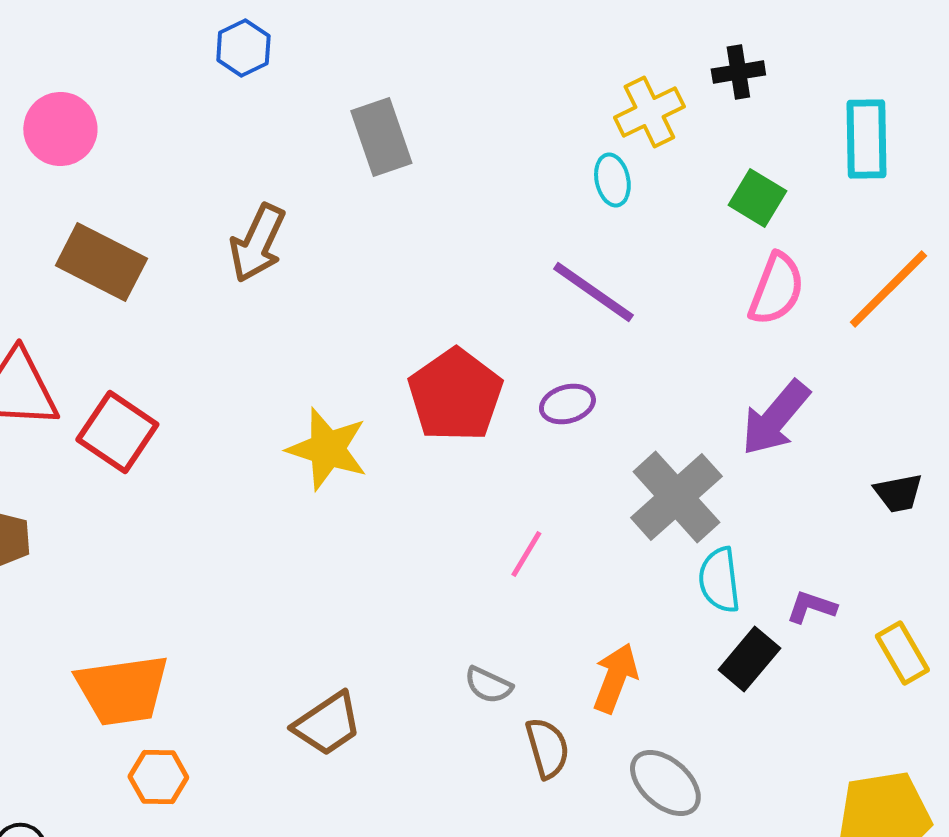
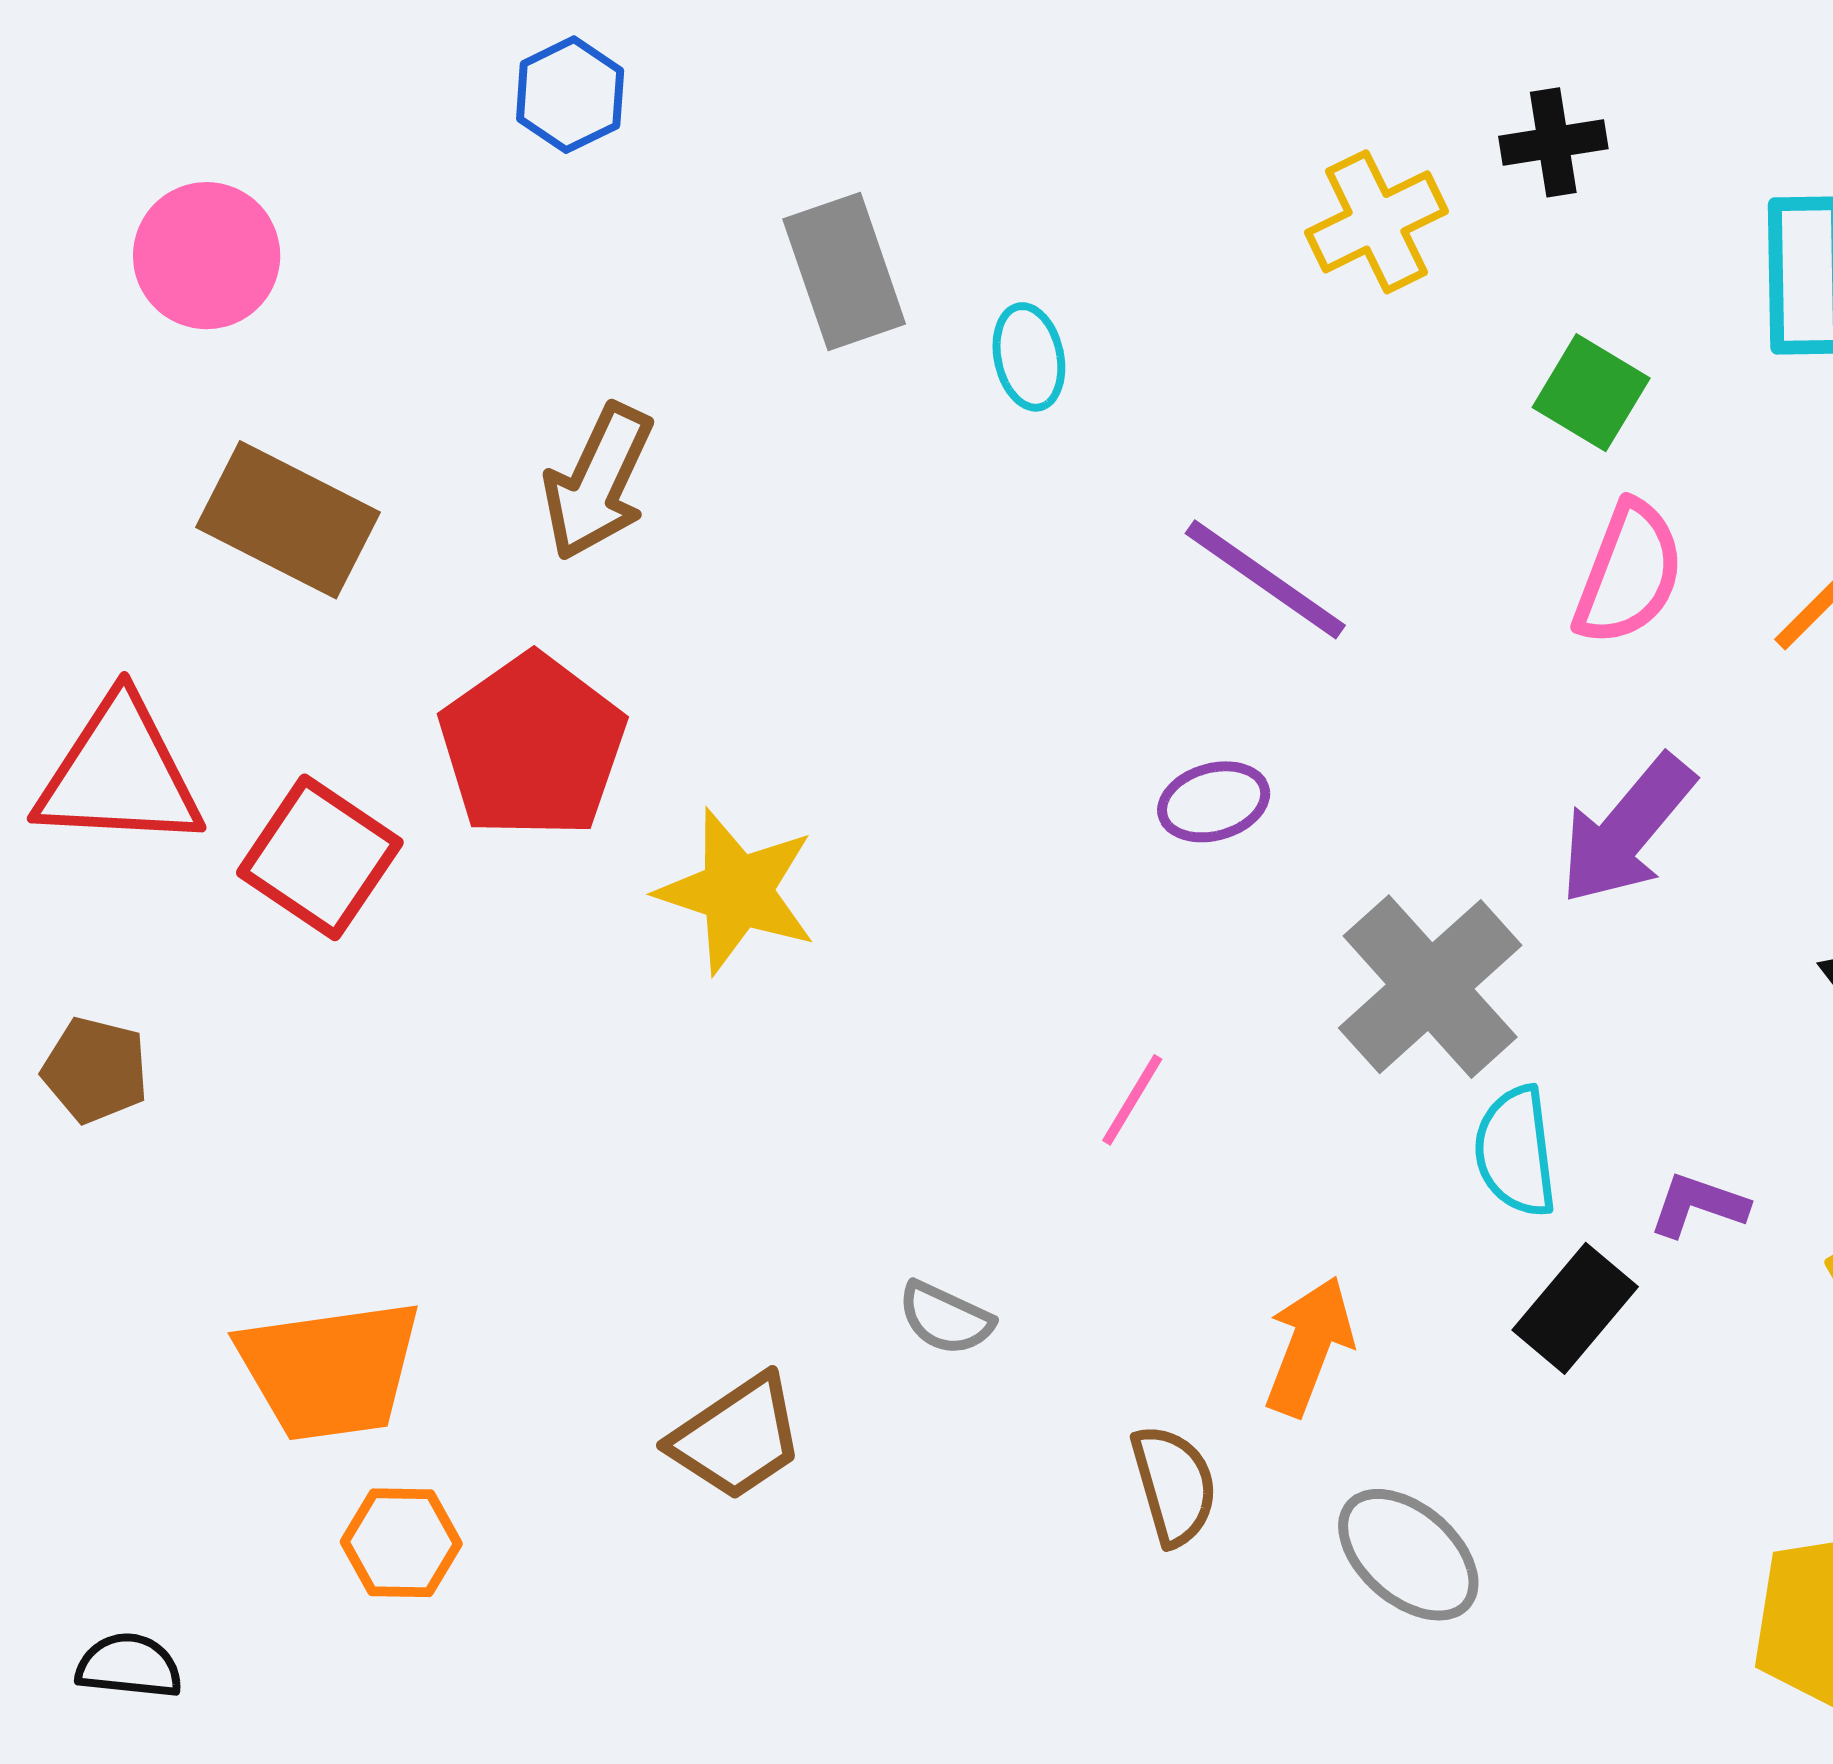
cyan ellipse: (612, 180) -> (1029, 357), moved
red pentagon: (455, 395) -> (532, 746), moved
gray semicircle: (488, 685) -> (945, 1318), moved

